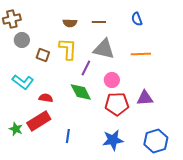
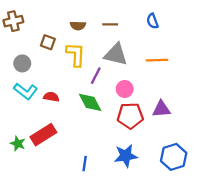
gray circle: (22, 40) -> (22, 63), moved
brown square: (43, 55) -> (48, 42), moved
red semicircle: (46, 98) -> (51, 97), moved
blue line: (68, 136) -> (85, 164), moved

